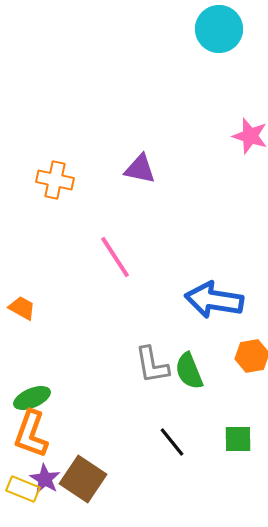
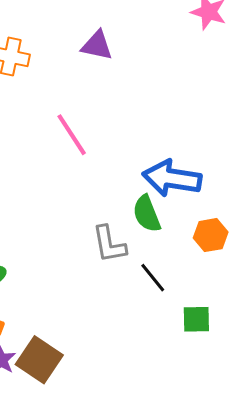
green semicircle: (189, 371) -> (147, 214), moved
black line: (172, 442) -> (153, 278), moved

